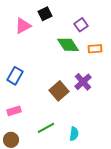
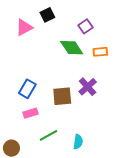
blue rectangle: (15, 76) -> (27, 89), moved
brown square: (59, 91) -> (62, 96), turned 36
pink rectangle: (14, 111) -> (30, 113), moved

